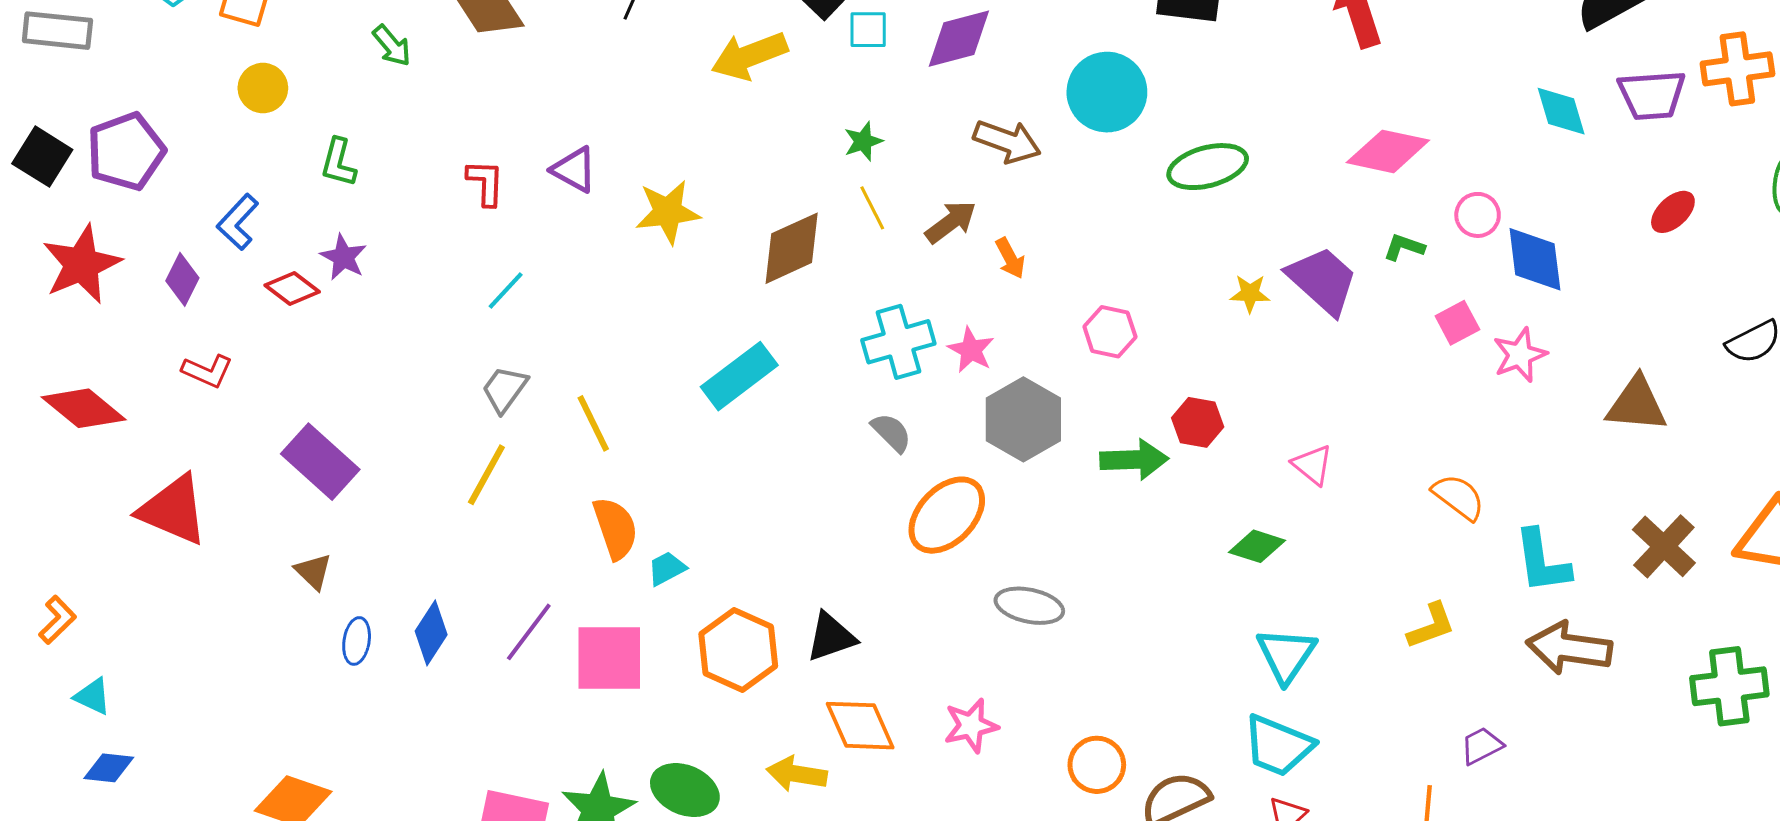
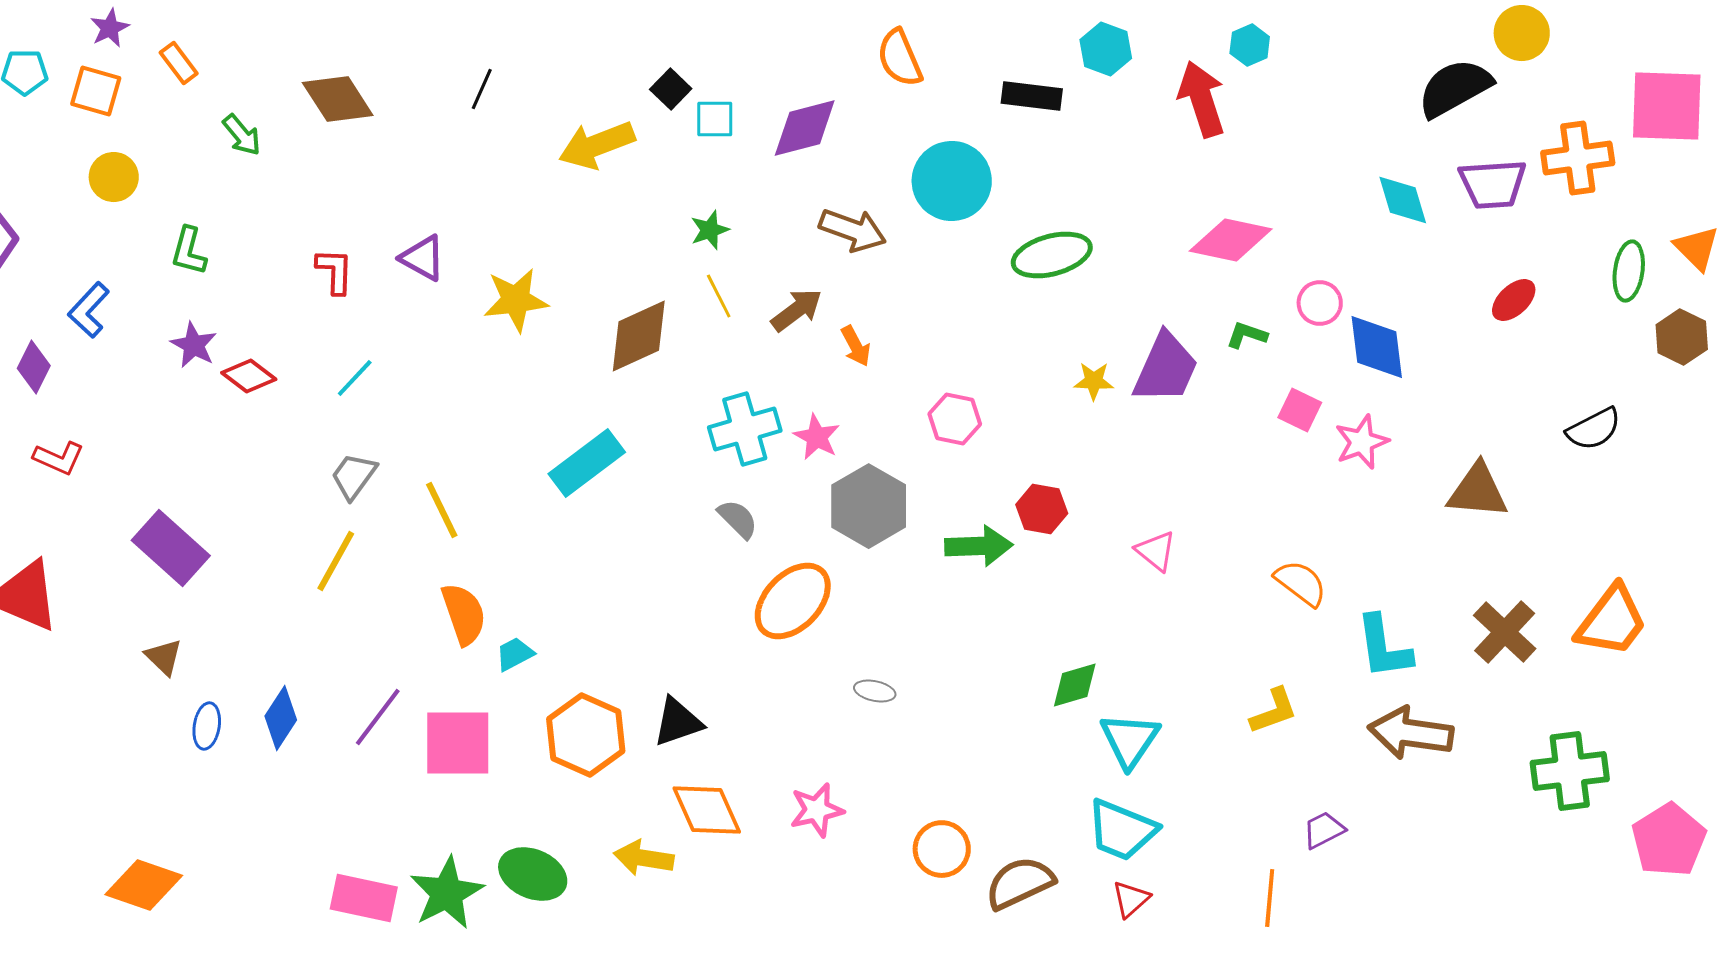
purple trapezoid: (1322, 280) -> (1166, 368), turned 72
red diamond: (292, 288) -> (249, 376), moved
pink square: (1457, 323) -> (1300, 410), turned -36
green diamond: (1257, 546) -> (1075, 685), moved, turned -34
gray ellipse: (1029, 606) -> (875, 691), size x0.6

